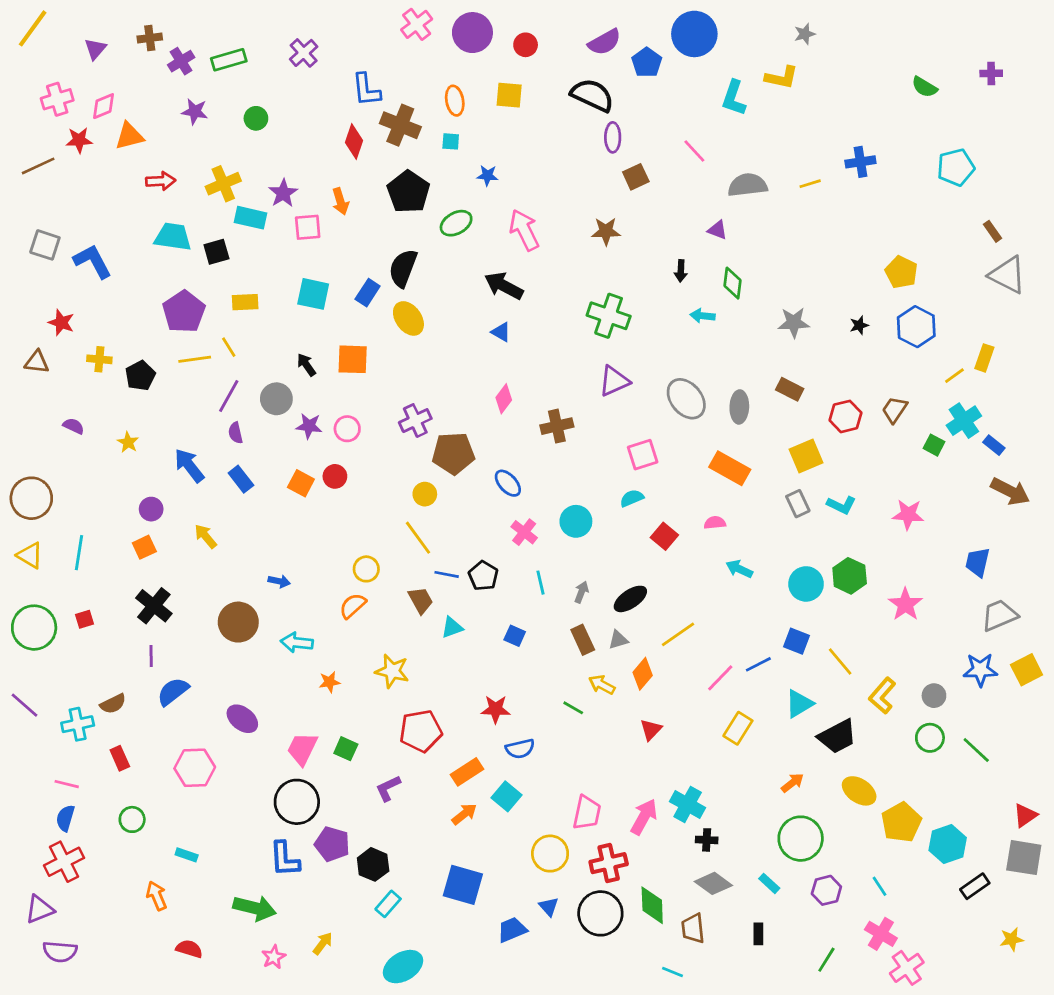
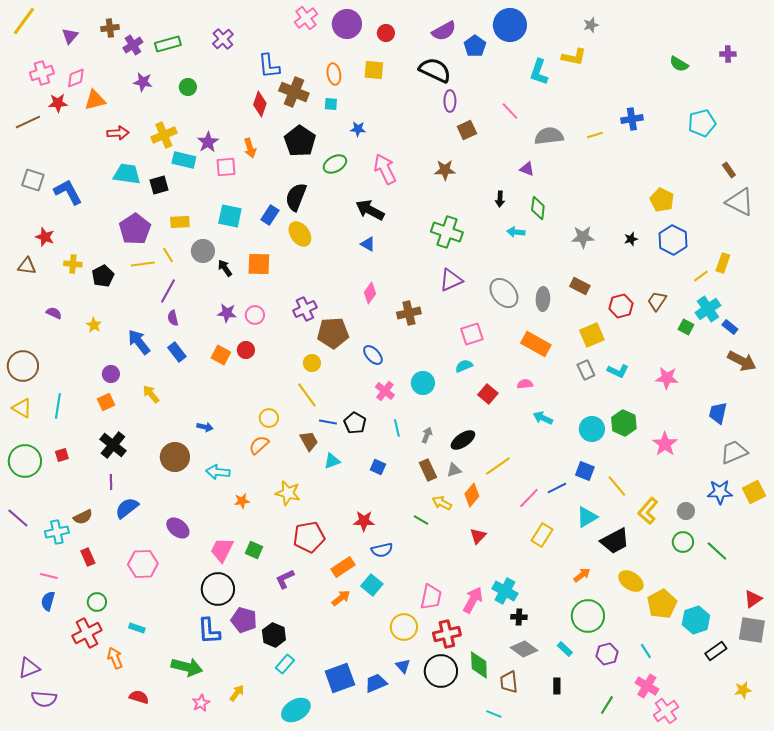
gray circle: (276, 399) -> (203, 251), moved
red cross: (64, 862) -> (87, 633), moved
blue square: (463, 885) -> (340, 678), moved, turned -36

